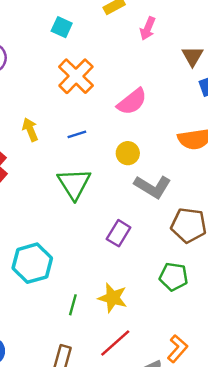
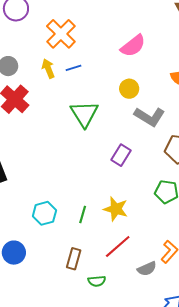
orange cross: (76, 76) -> (61, 34), moved
blue line: (77, 134) -> (73, 68), moved
cyan hexagon: (32, 263) -> (44, 213), moved, size x0.7

